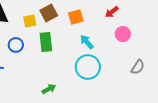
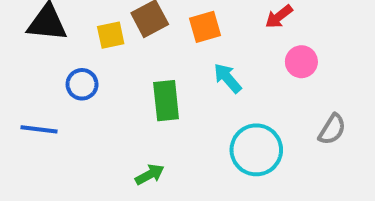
green rectangle: (46, 42) -> (166, 101), moved
cyan circle: (88, 67) -> (256, 150), moved

